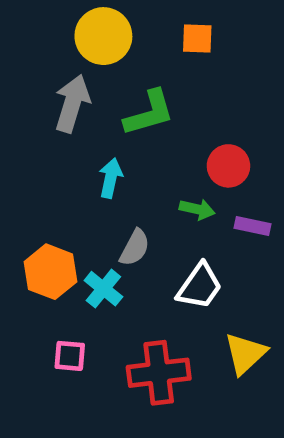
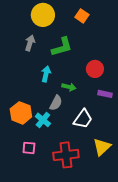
orange square: (197, 38) -> (82, 16), turned 32
gray arrow: (72, 103) -> (30, 43), size x0.7
green arrow: (197, 209) -> (69, 87), moved

